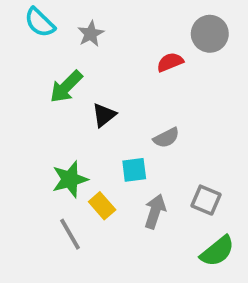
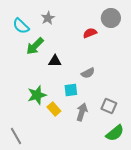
cyan semicircle: (40, 22) -> (21, 26), moved
black triangle: (104, 115) -> (55, 61), turned 40
gray line: (70, 234) -> (16, 136), moved

